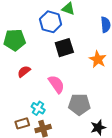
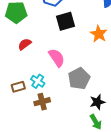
gray pentagon: (79, 104) -> (79, 78), turned -30
brown rectangle: (22, 123) -> (18, 87), moved

